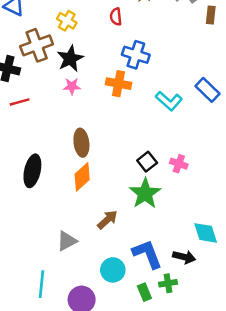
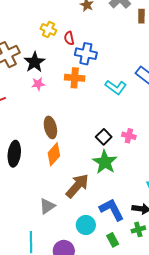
red semicircle: (116, 17) -> (69, 38), moved
yellow cross: (67, 21) -> (48, 29), moved
brown arrow: (107, 220) -> (77, 186), size x1.5
green cross: (168, 283) -> (138, 229), moved

